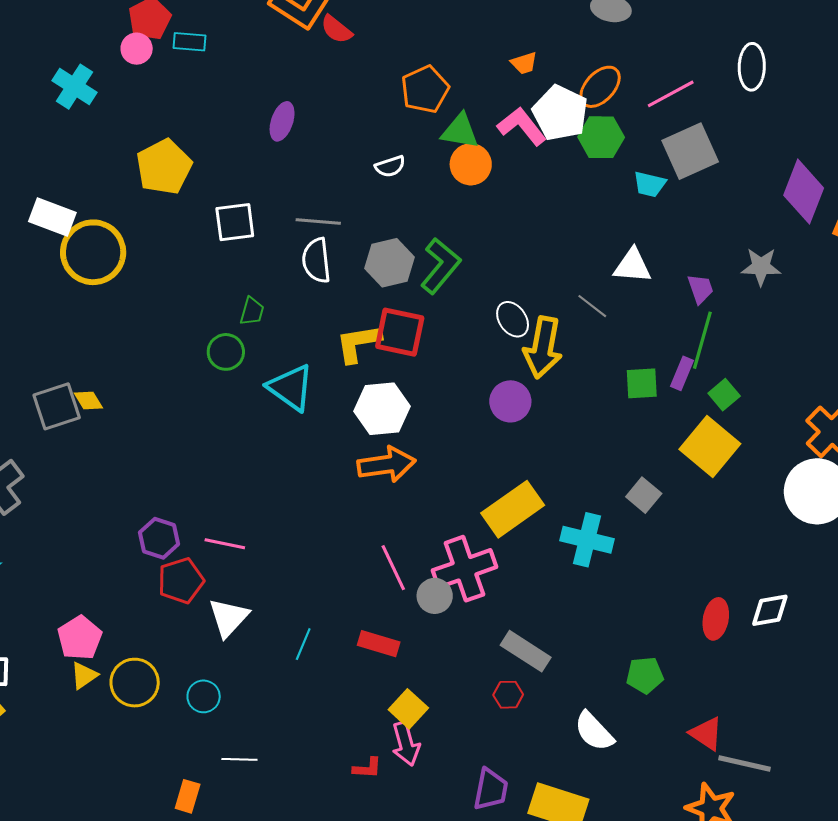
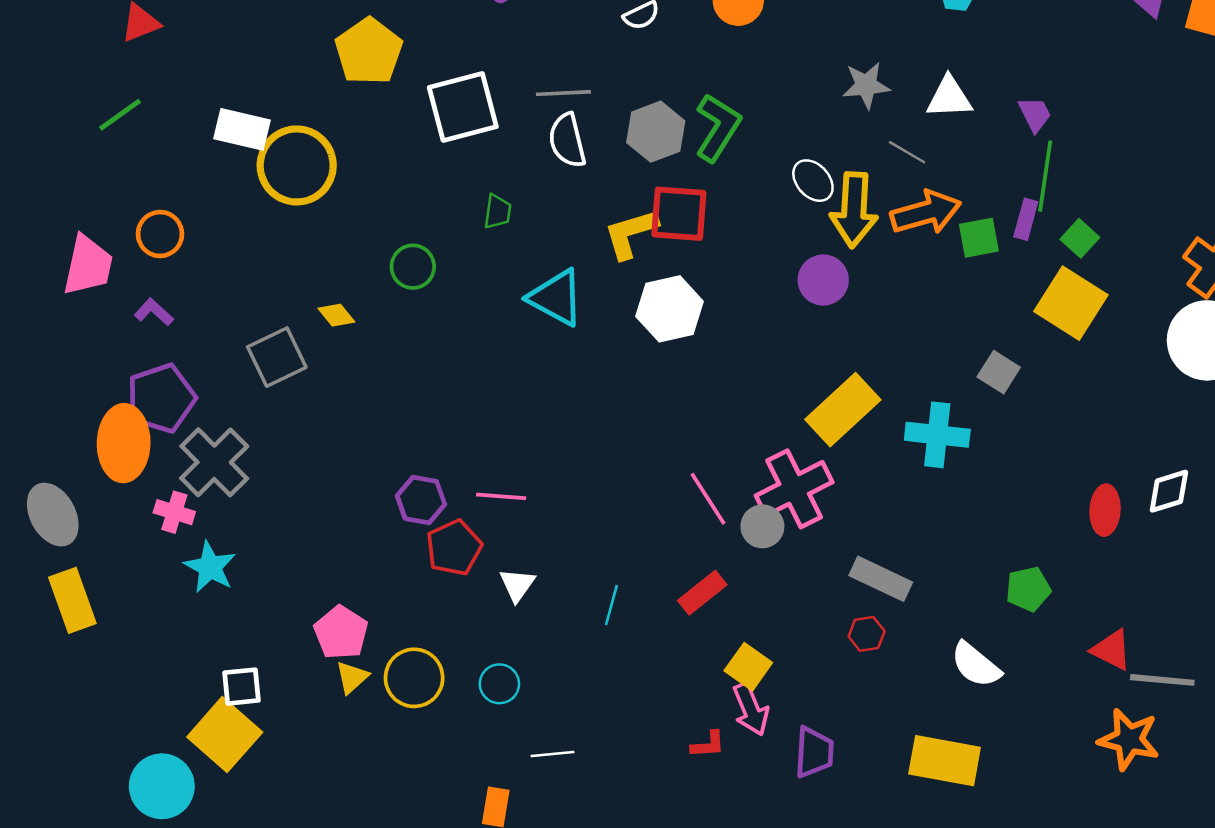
white square: (235, 222) -> (463, 107), size x1.4
gray star: (761, 267) -> (866, 85), moved
green circle: (226, 352) -> (413, 267), moved
yellow diamond: (88, 401) -> (336, 315), moved
orange arrow: (386, 464) -> (926, 212), moved
white triangle: (228, 618) -> (517, 585), size x0.7
red rectangle: (379, 644) -> (702, 593), turned -48
purple trapezoid: (491, 789) -> (814, 752), moved

